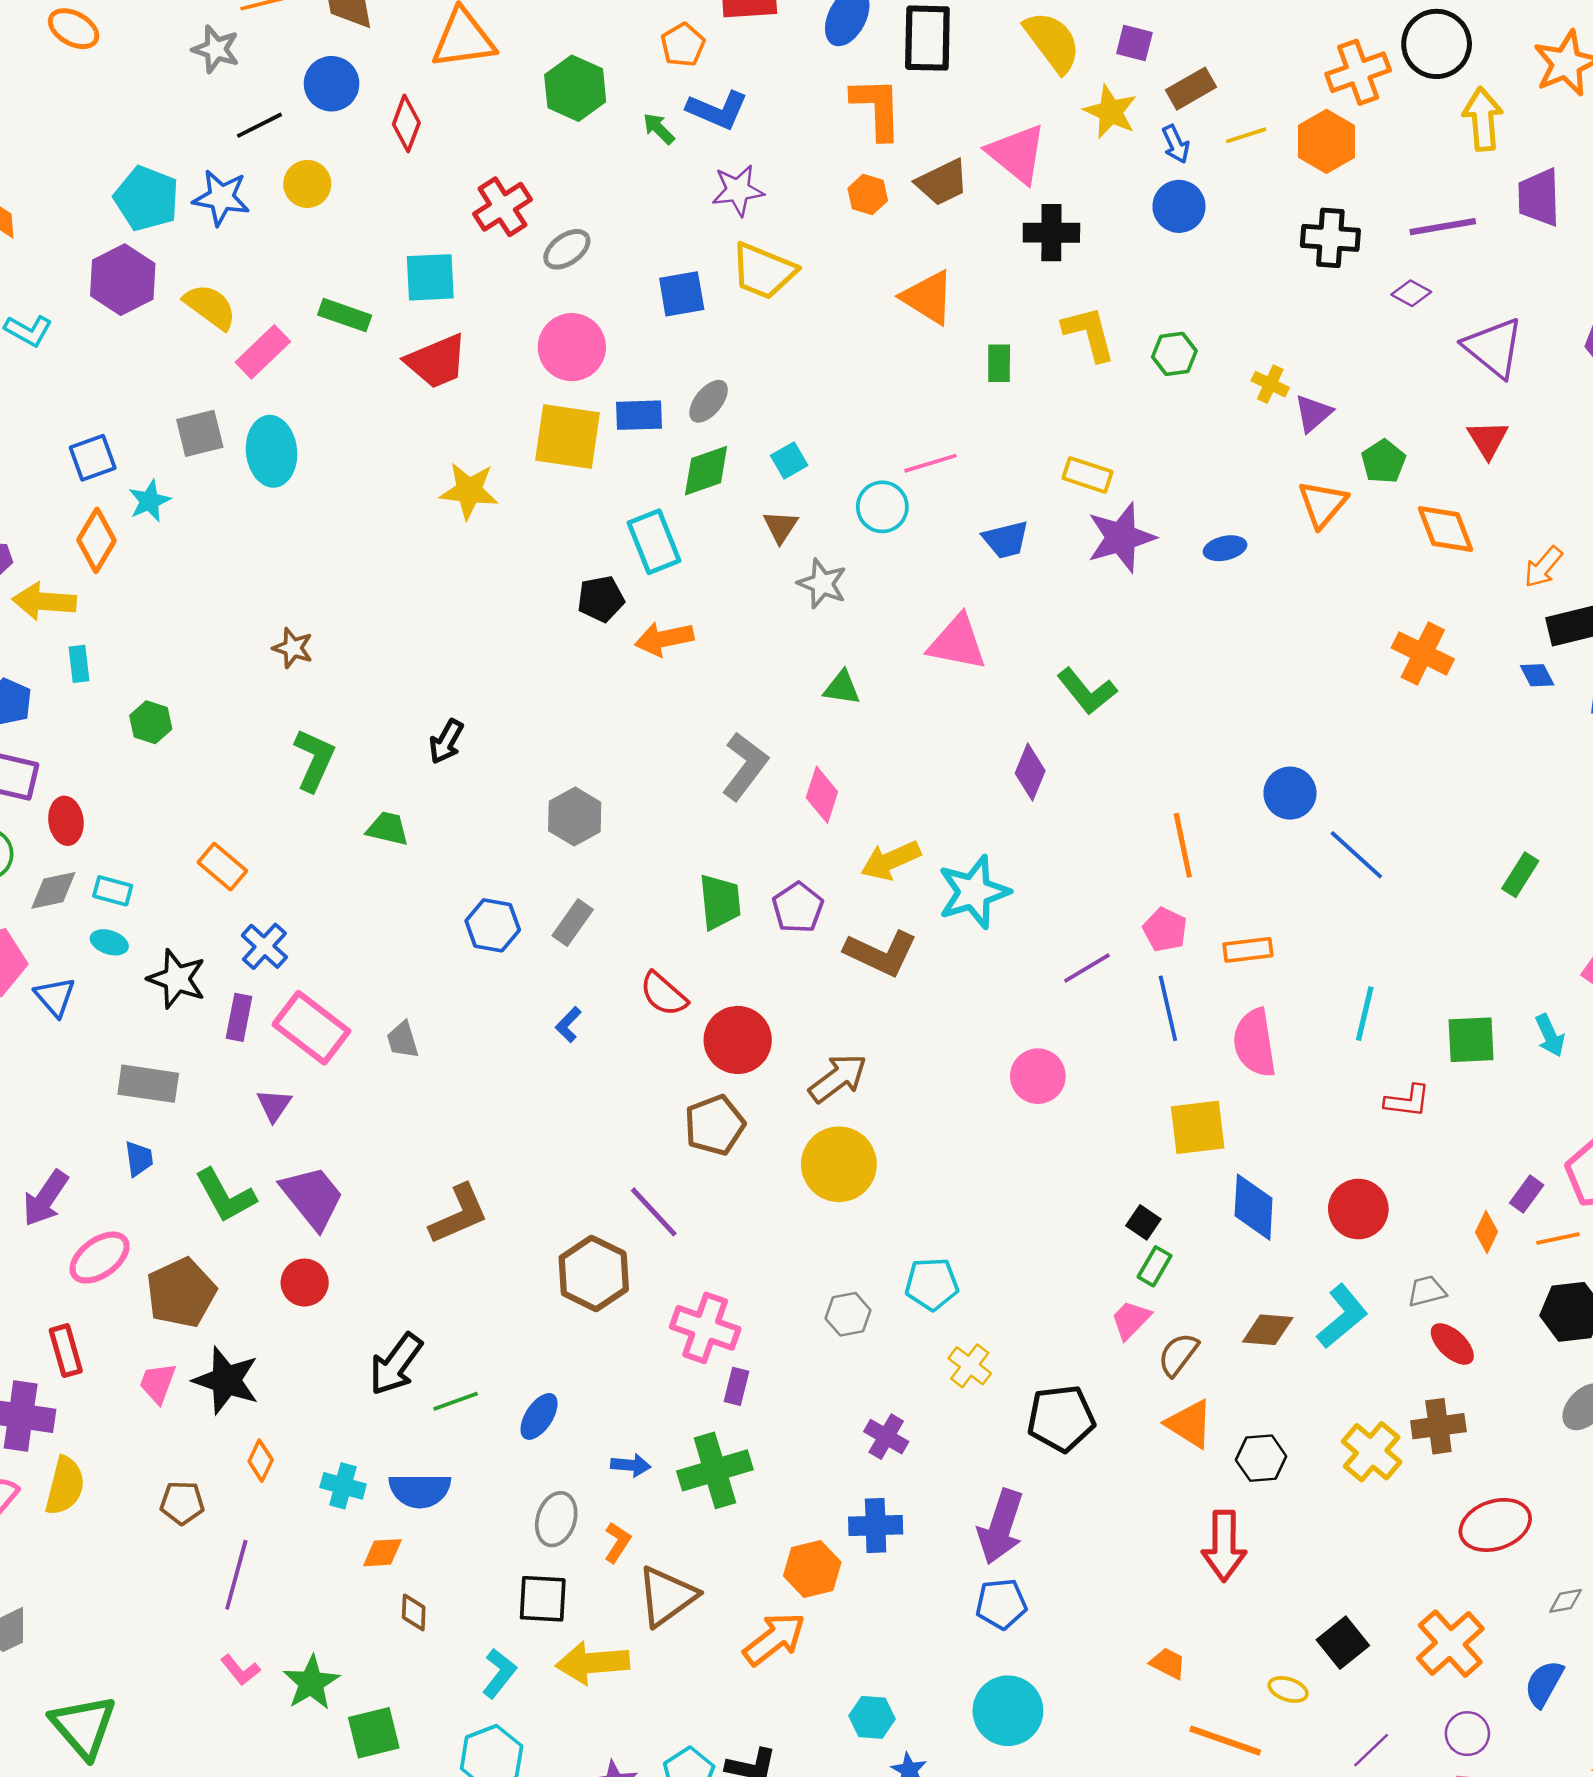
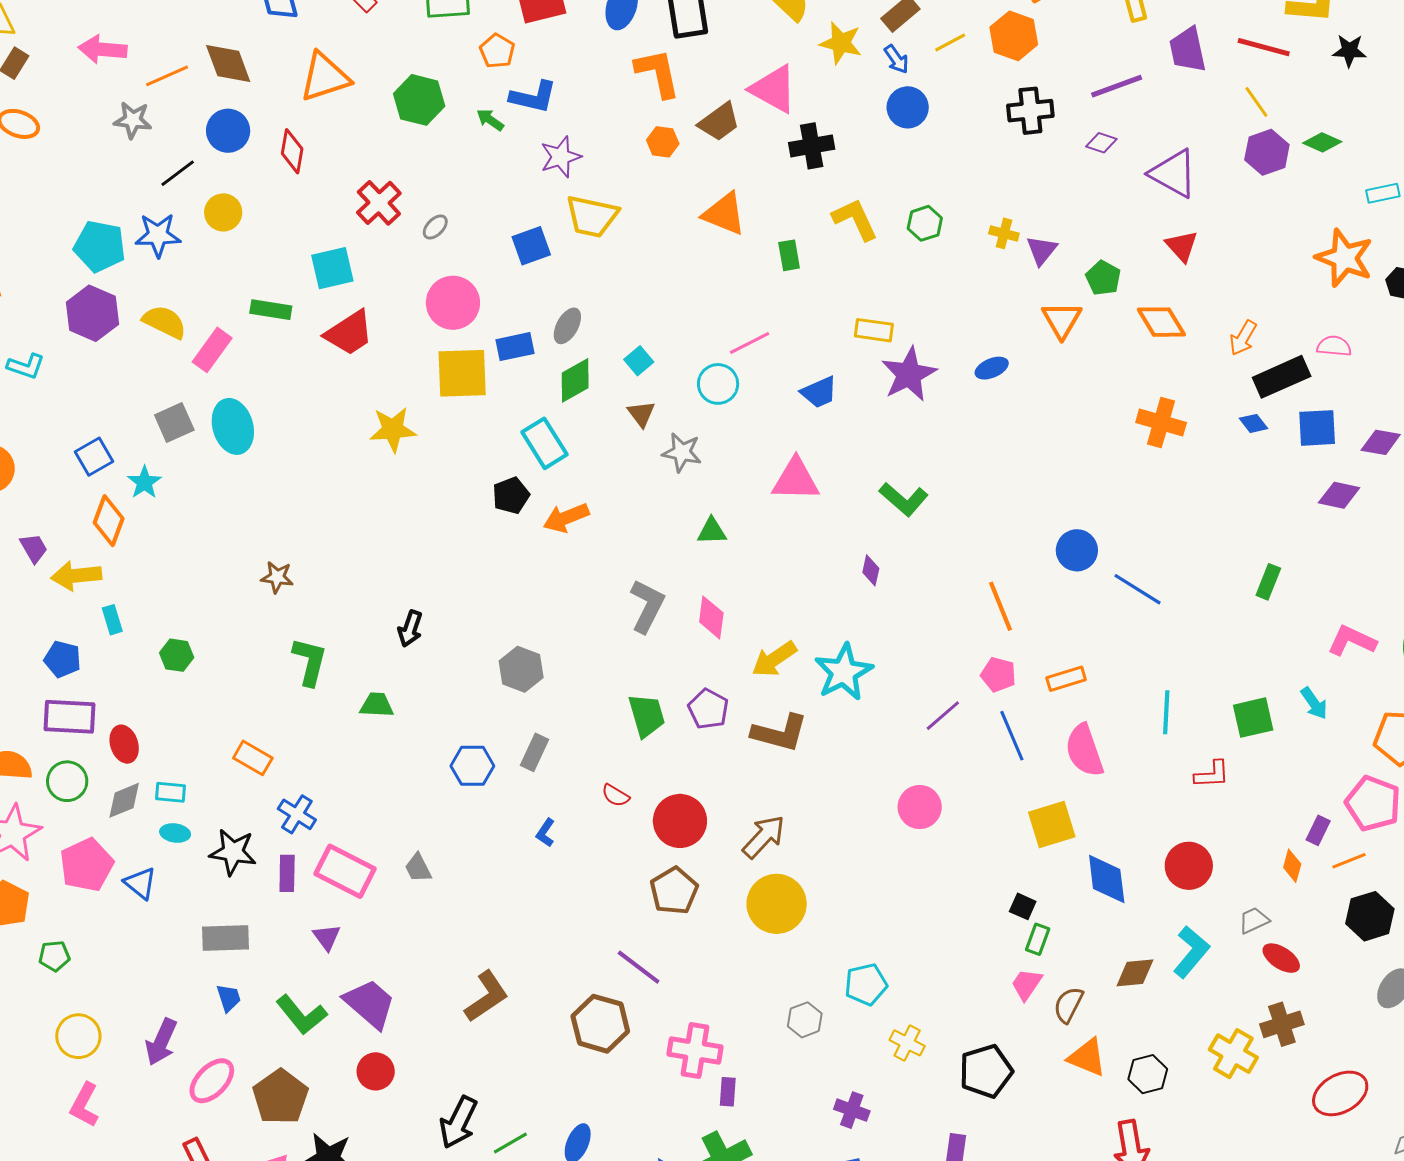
gray ellipse: (567, 249) -> (435, 227), size x0.7
purple diamond: (1030, 772) -> (871, 570), size x0.7
red semicircle: (663, 994) -> (615, 795), size x0.7

